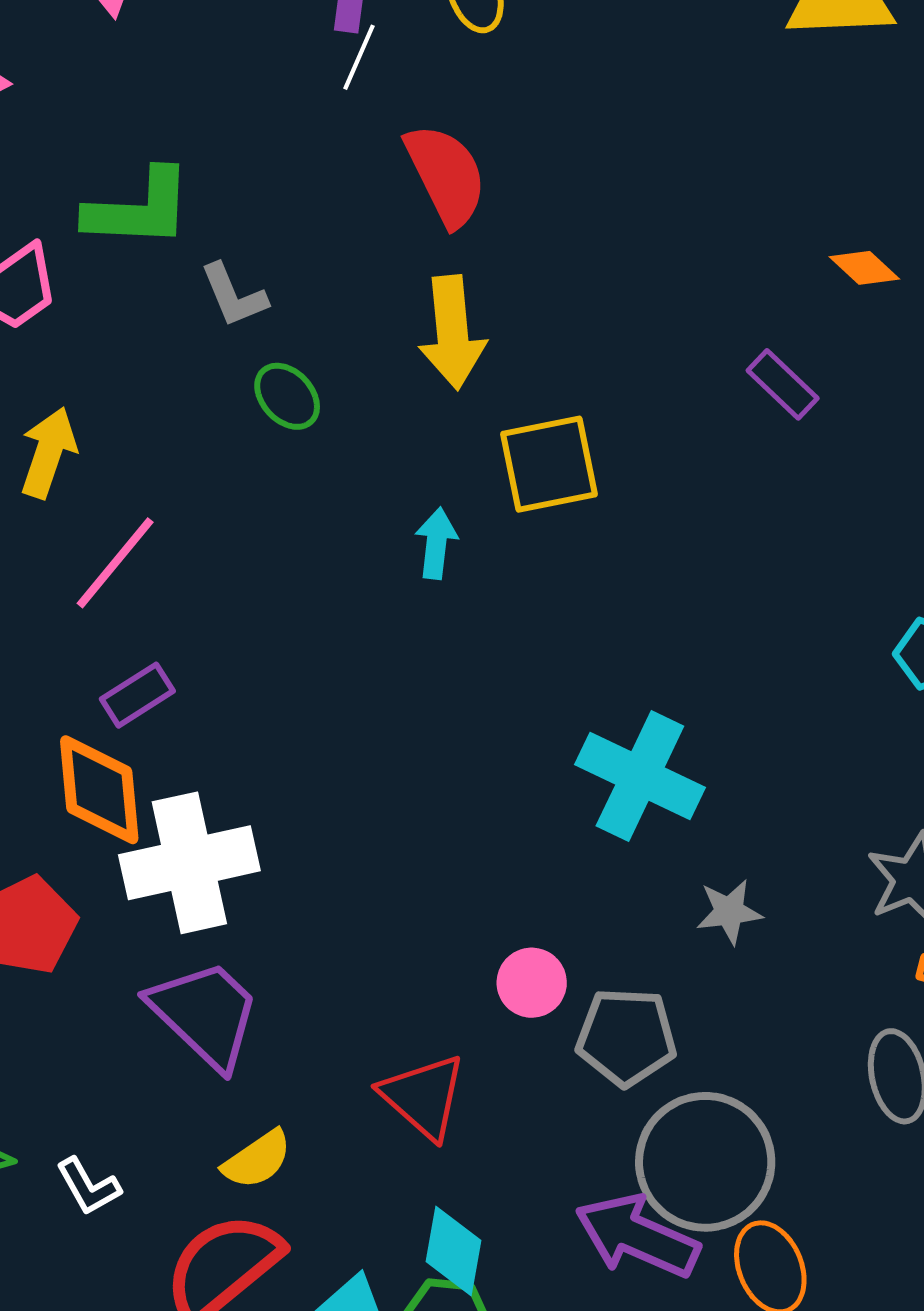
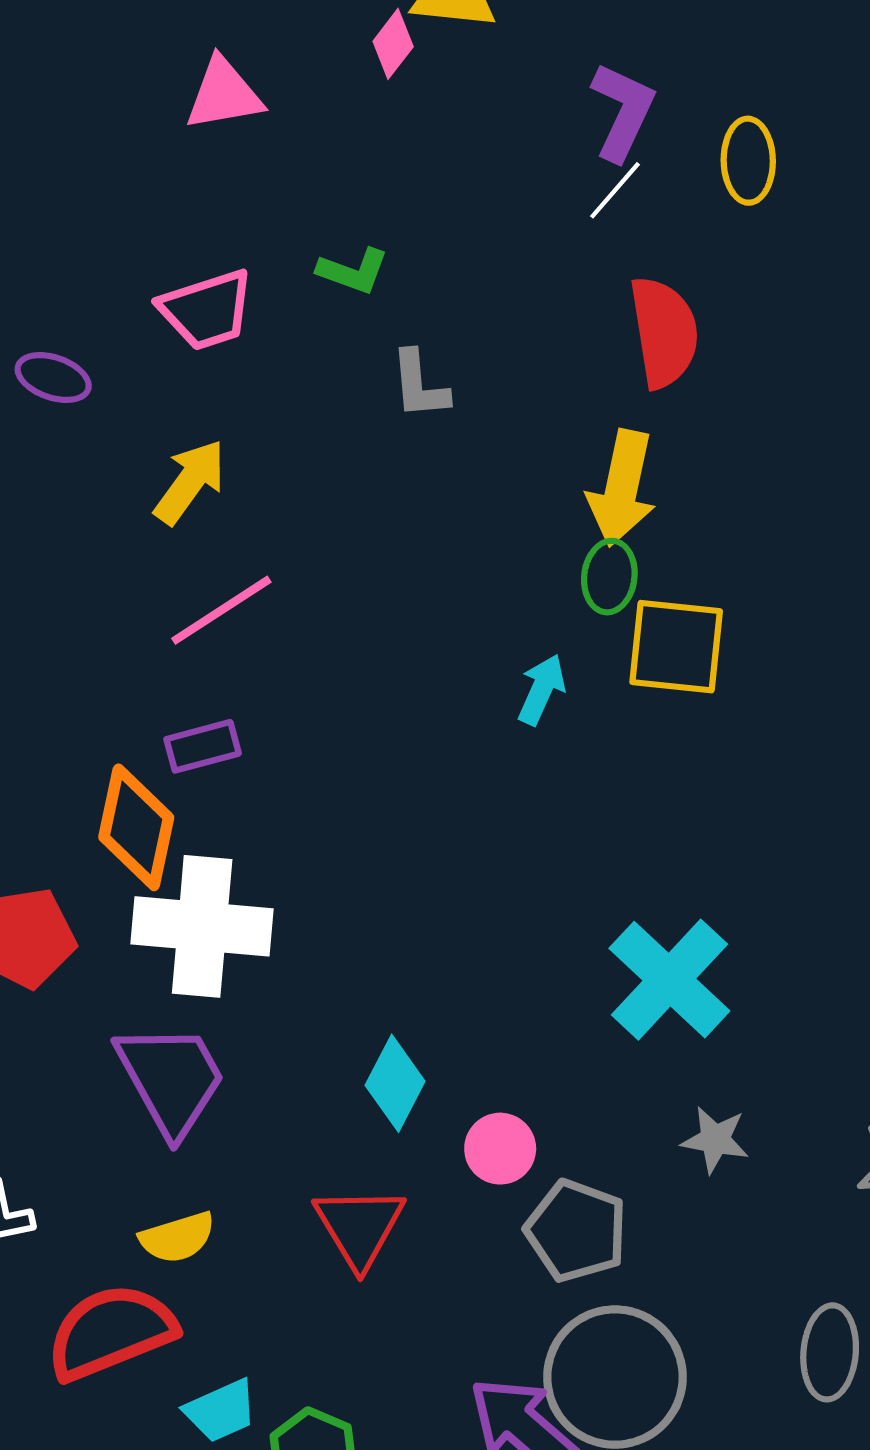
green L-shape: (139, 209) -> (353, 271), size x0.6
green ellipse: (287, 396) -> (609, 577), moved, turned 32
cyan diamond: (454, 1251) -> (395, 1083), moved

